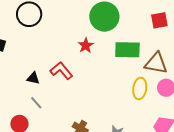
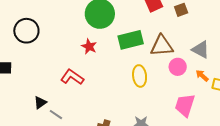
black triangle: (33, 78) -> (40, 103), moved, turned -32
yellow ellipse: (140, 88) -> (140, 76), moved

